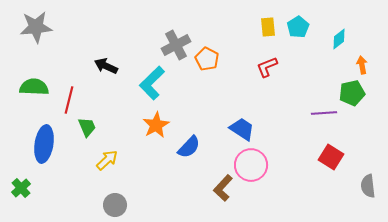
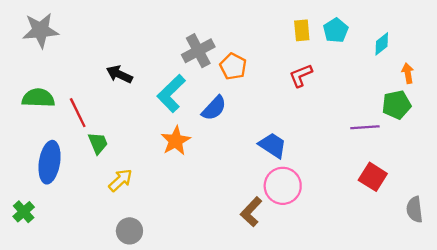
red line: (69, 100) -> (78, 113), turned -40
blue semicircle: (189, 147) -> (214, 108), moved

